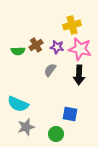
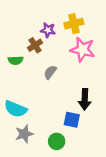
purple star: (57, 47) -> (48, 30), moved
green semicircle: (18, 51) -> (16, 60), moved
black arrow: (79, 75) -> (85, 99), moved

